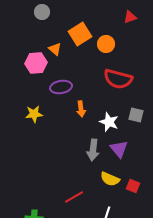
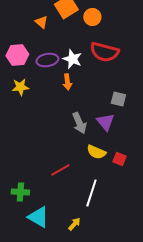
pink hexagon: (36, 63) -> (17, 55), moved
gray square: (136, 115) -> (118, 99), moved
white star: (109, 122) -> (72, 59), moved
gray arrow: (93, 150) -> (79, 123), turned -30

